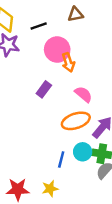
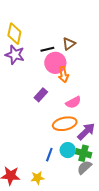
brown triangle: (75, 14) -> (69, 44), moved, turned -32
black line: (39, 26) -> (47, 49), moved
pink semicircle: (83, 94) -> (73, 102), turned 105

